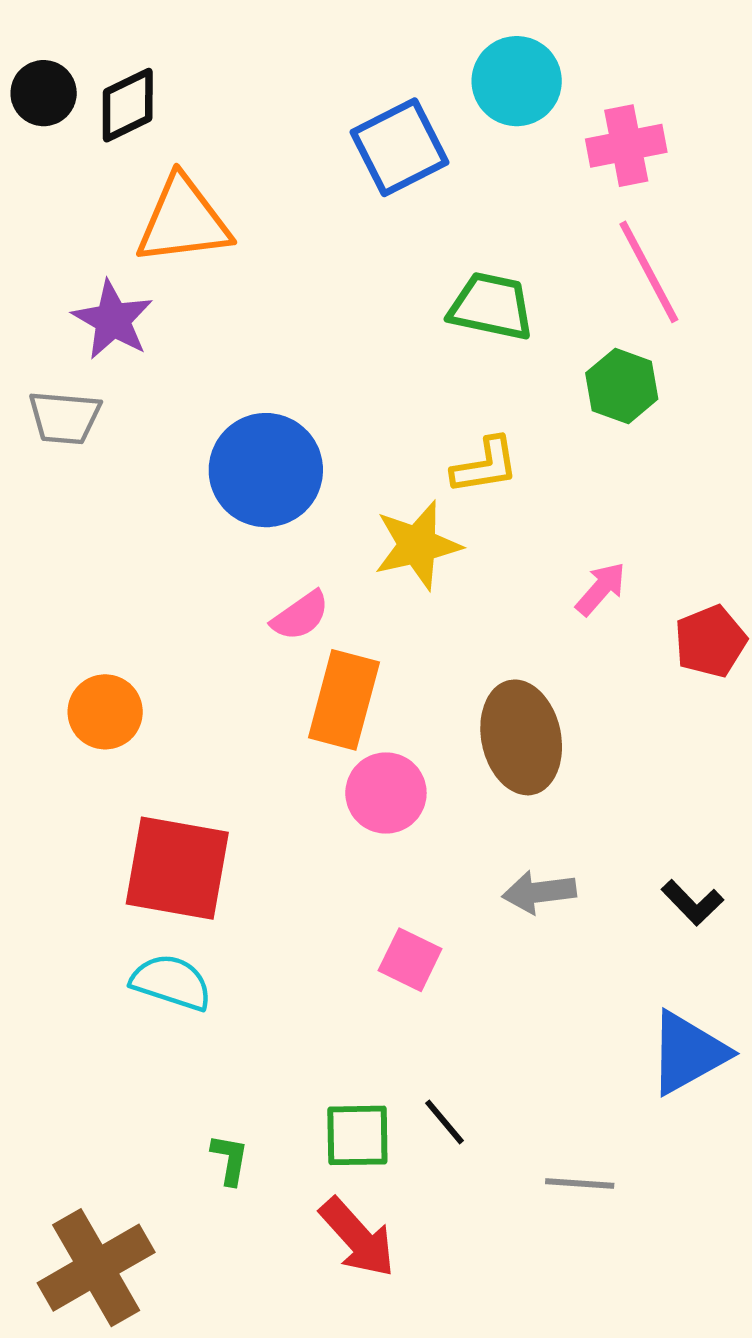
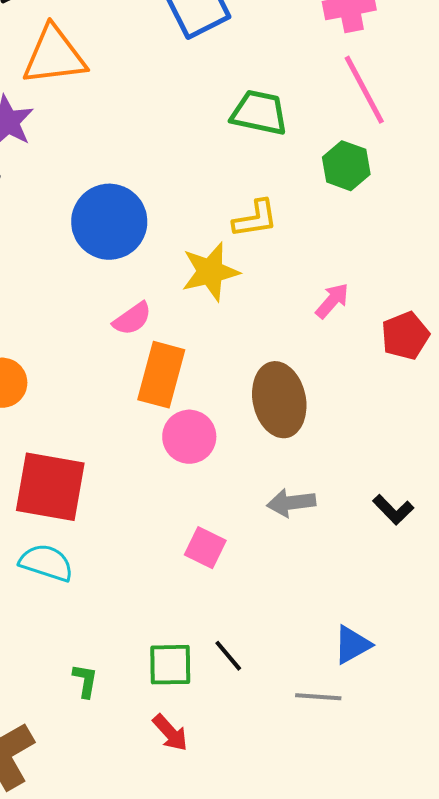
blue triangle: (688, 1053) -> (352, 645), moved, size x0.7
red arrow: (357, 1238) -> (170, 733), size x0.7

